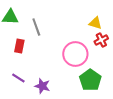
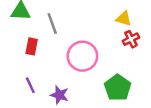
pink circle: (75, 54) -> (82, 56), moved
purple line: (18, 78) -> (30, 85), turned 32

